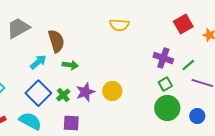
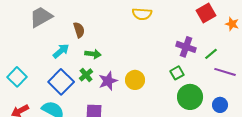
brown semicircle: (56, 41) -> (79, 30), size x0.7
green square: (165, 84) -> (177, 73), moved
green cross: (63, 95) -> (86, 75), moved

